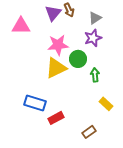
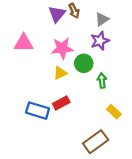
pink triangle: (21, 26) -> (24, 43), moved
yellow triangle: (56, 68) -> (60, 73), size x0.6
red rectangle: (56, 118) -> (61, 103), moved
brown rectangle: (89, 132) -> (96, 142), size x1.6

